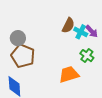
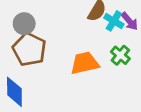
orange trapezoid: (69, 74) -> (85, 63), moved

